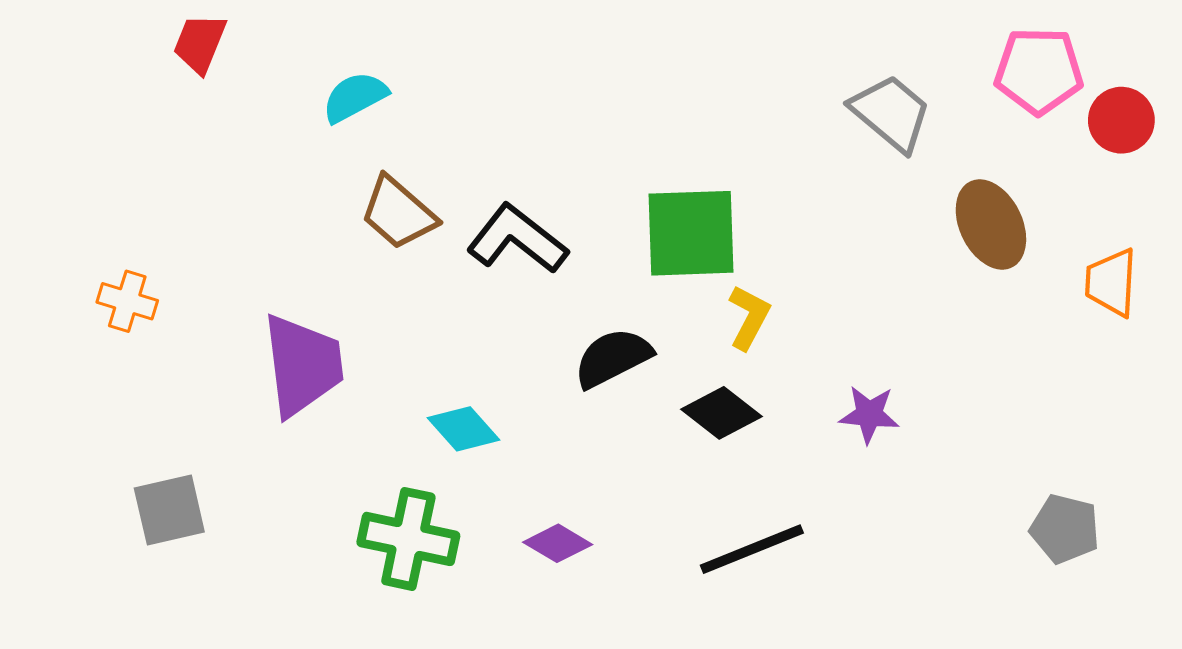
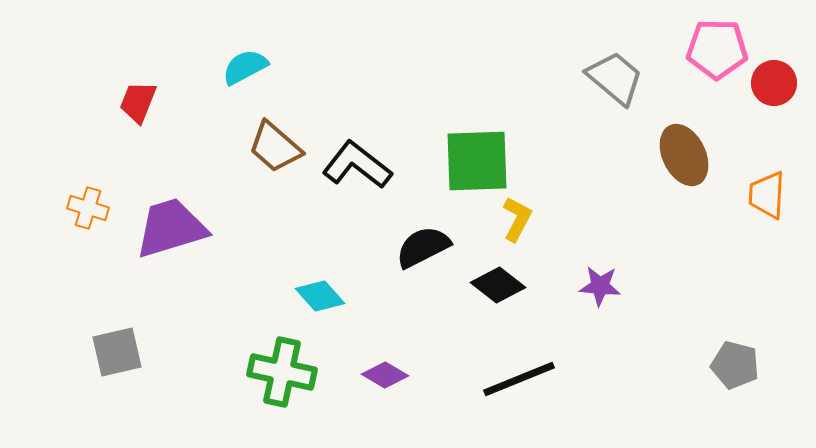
red trapezoid: (200, 43) -> (138, 102), moved
purple trapezoid: (303, 365) -> (171, 228), moved, turned -100

